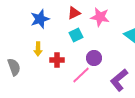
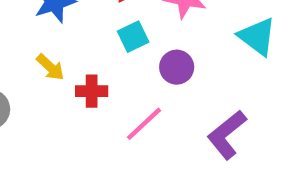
yellow arrow: (38, 49) -> (50, 67), turned -48
purple circle: (94, 58) -> (177, 67), moved

